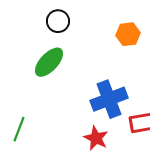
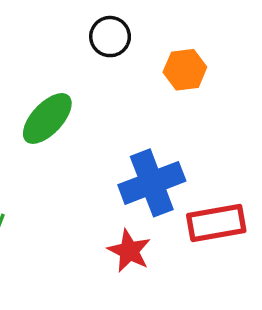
black circle: (58, 21) -> (110, 37), moved

